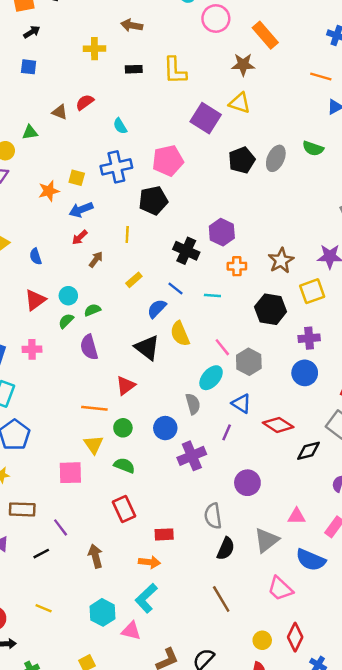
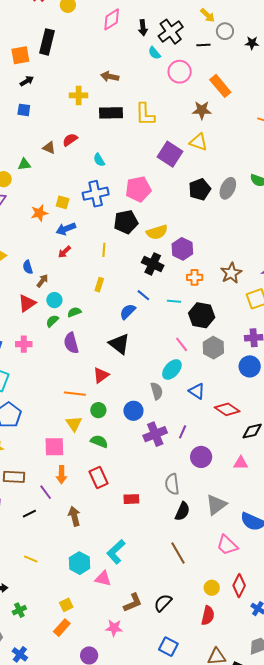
black rectangle: (134, 69) -> (111, 113), size x1.6
brown arrow: (96, 259) -> (42, 281), moved
yellow rectangle: (134, 280) -> (99, 285), moved, turned -32
black hexagon: (271, 309) -> (202, 315), moved
yellow semicircle: (180, 334) -> (157, 232), moved, turned -85
gray hexagon: (249, 362) -> (213, 348), moved
purple line: (227, 432) -> (183, 432), moved
pink triangle: (296, 516) -> (241, 463), moved
orange arrow: (149, 562) -> (62, 475), moved, turned 84

